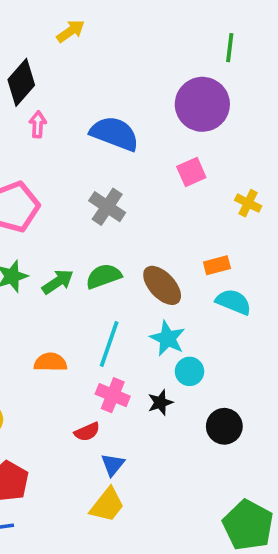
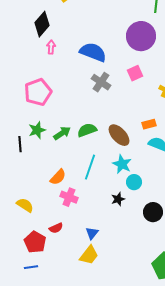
gray cross: (107, 207) -> (101, 82), moved
orange semicircle: (50, 362) -> (58, 177), turned 132
pink cross: (113, 395) -> (69, 197), moved
red semicircle: (87, 432) -> (56, 228), moved

